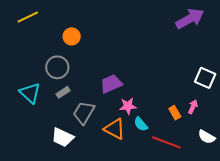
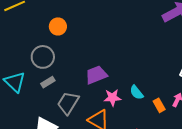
cyan semicircle: (141, 124) -> (137, 92), moved

